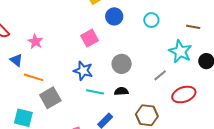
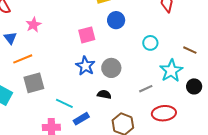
cyan circle: (151, 20) -> (150, 43), moved
blue star: (83, 71) -> (85, 66), moved
orange line: (34, 77) -> (23, 59), turned -54
cyan line: (95, 92) -> (64, 103), moved

